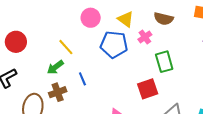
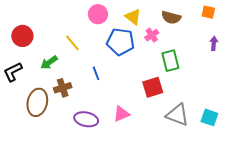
green arrow: (55, 67) -> (49, 62), moved
blue line: (82, 79) -> (96, 73), moved

